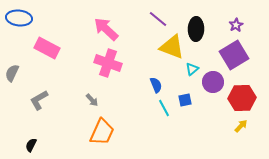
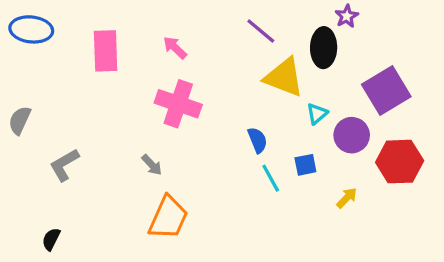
purple star: (236, 25) -> (347, 16), moved
pink arrow: (106, 29) -> (175, 48), size x0.6
pink rectangle: (47, 48) -> (106, 51), moved, turned 60
yellow arrow: (241, 126) -> (347, 198), moved

